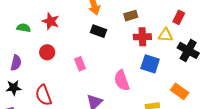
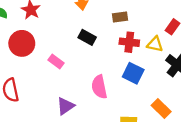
black rectangle: (99, 31) -> (87, 37), moved
red circle: (47, 52) -> (22, 43), size x1.5
pink rectangle: (80, 64) -> (56, 62), turned -40

